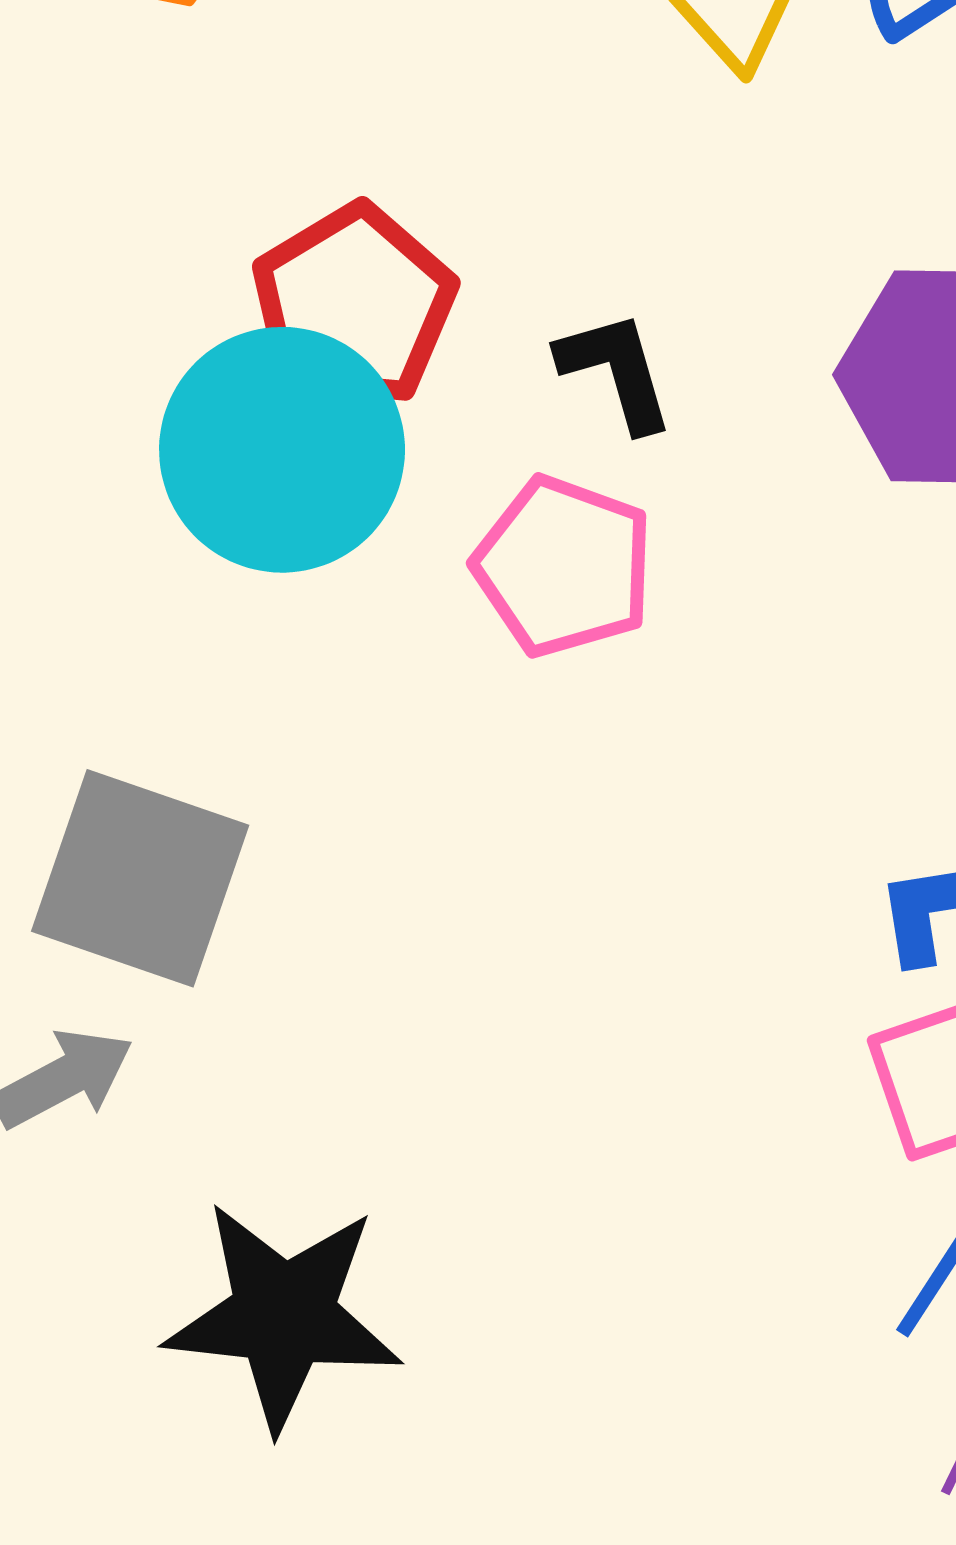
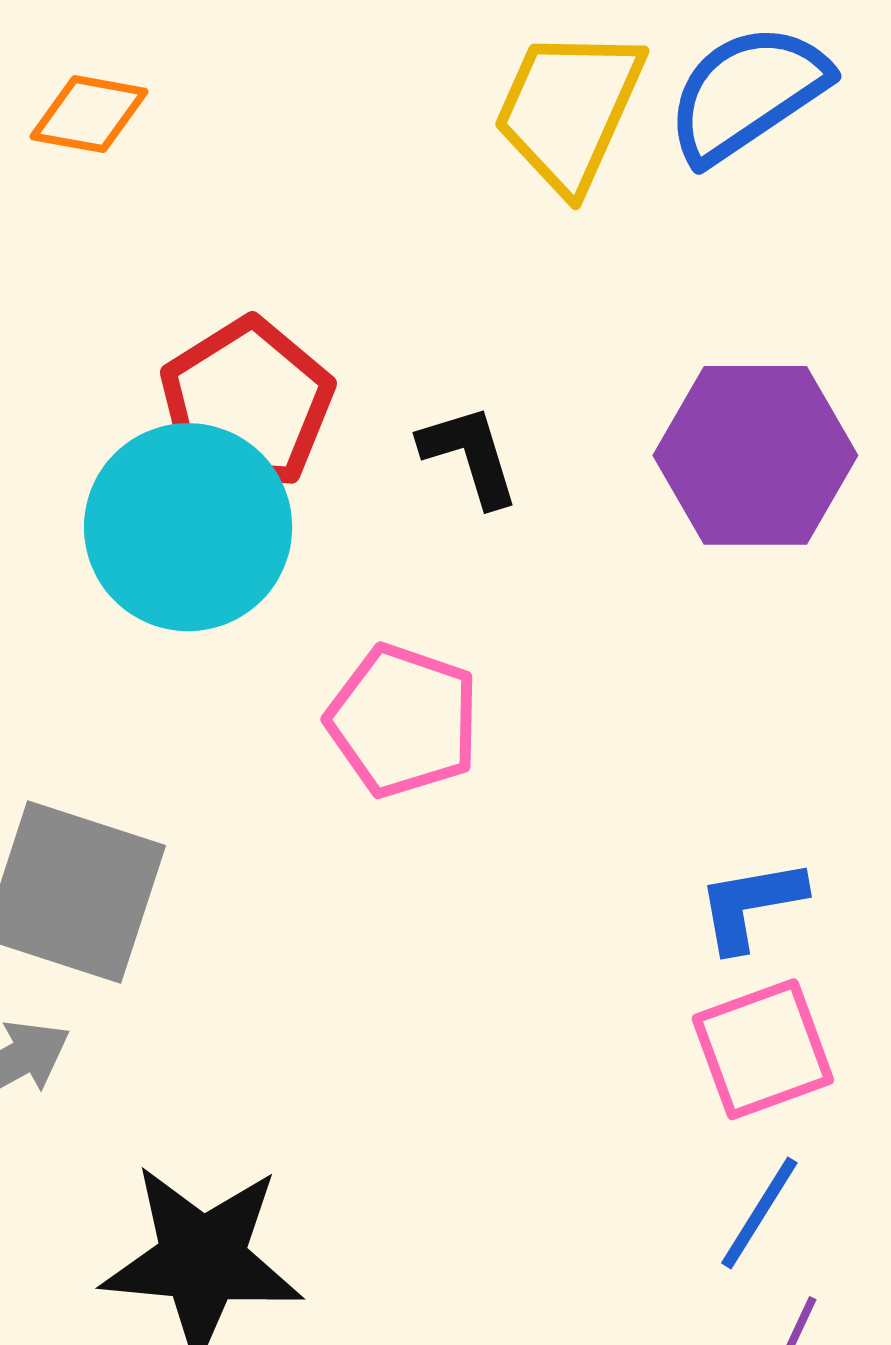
pink pentagon: (564, 566) -> (403, 721), moved

